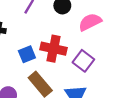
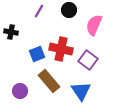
pink semicircle: (90, 22) -> (94, 25), turned -40

